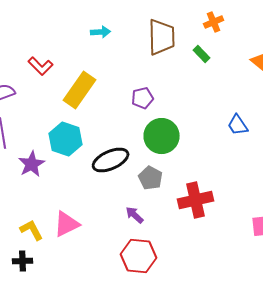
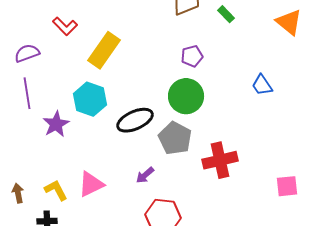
purple pentagon: (143, 98) -> (192, 56), moved
gray pentagon: (151, 178) -> (175, 138), size x1.4
purple arrow: (135, 215) -> (145, 175), moved, turned -84

